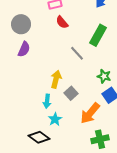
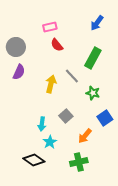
green star: (104, 76) -> (93, 93), moved
yellow arrow: (56, 79) -> (51, 84), moved
orange arrow: (90, 113) -> (85, 136), size x0.7
green cross: (100, 139) -> (79, 162), moved

